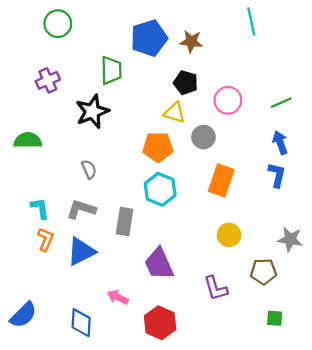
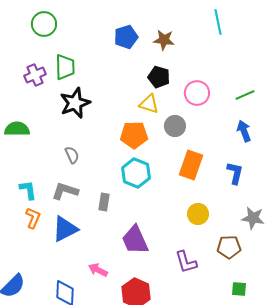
blue pentagon: (149, 38) -> (126, 37), size x0.7
green trapezoid: (111, 70) -> (65, 67), moved
blue L-shape: (277, 175) -> (235, 173), moved
gray rectangle: (125, 222) -> (104, 202), size x0.7

